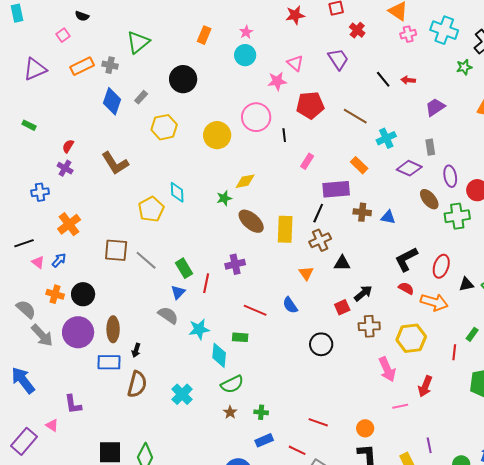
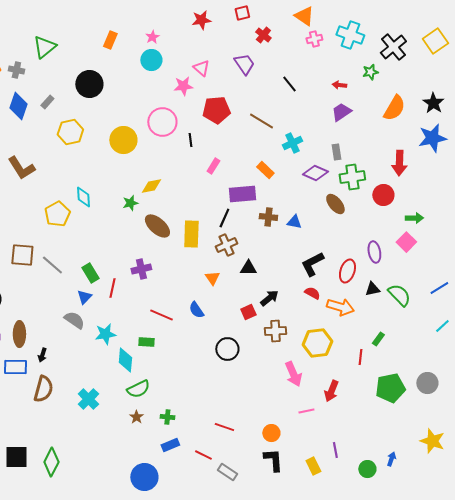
red arrow: (408, 80) -> (339, 85), moved
purple ellipse: (450, 176) -> (374, 252), moved
green cross: (457, 216) -> (352, 177), moved

